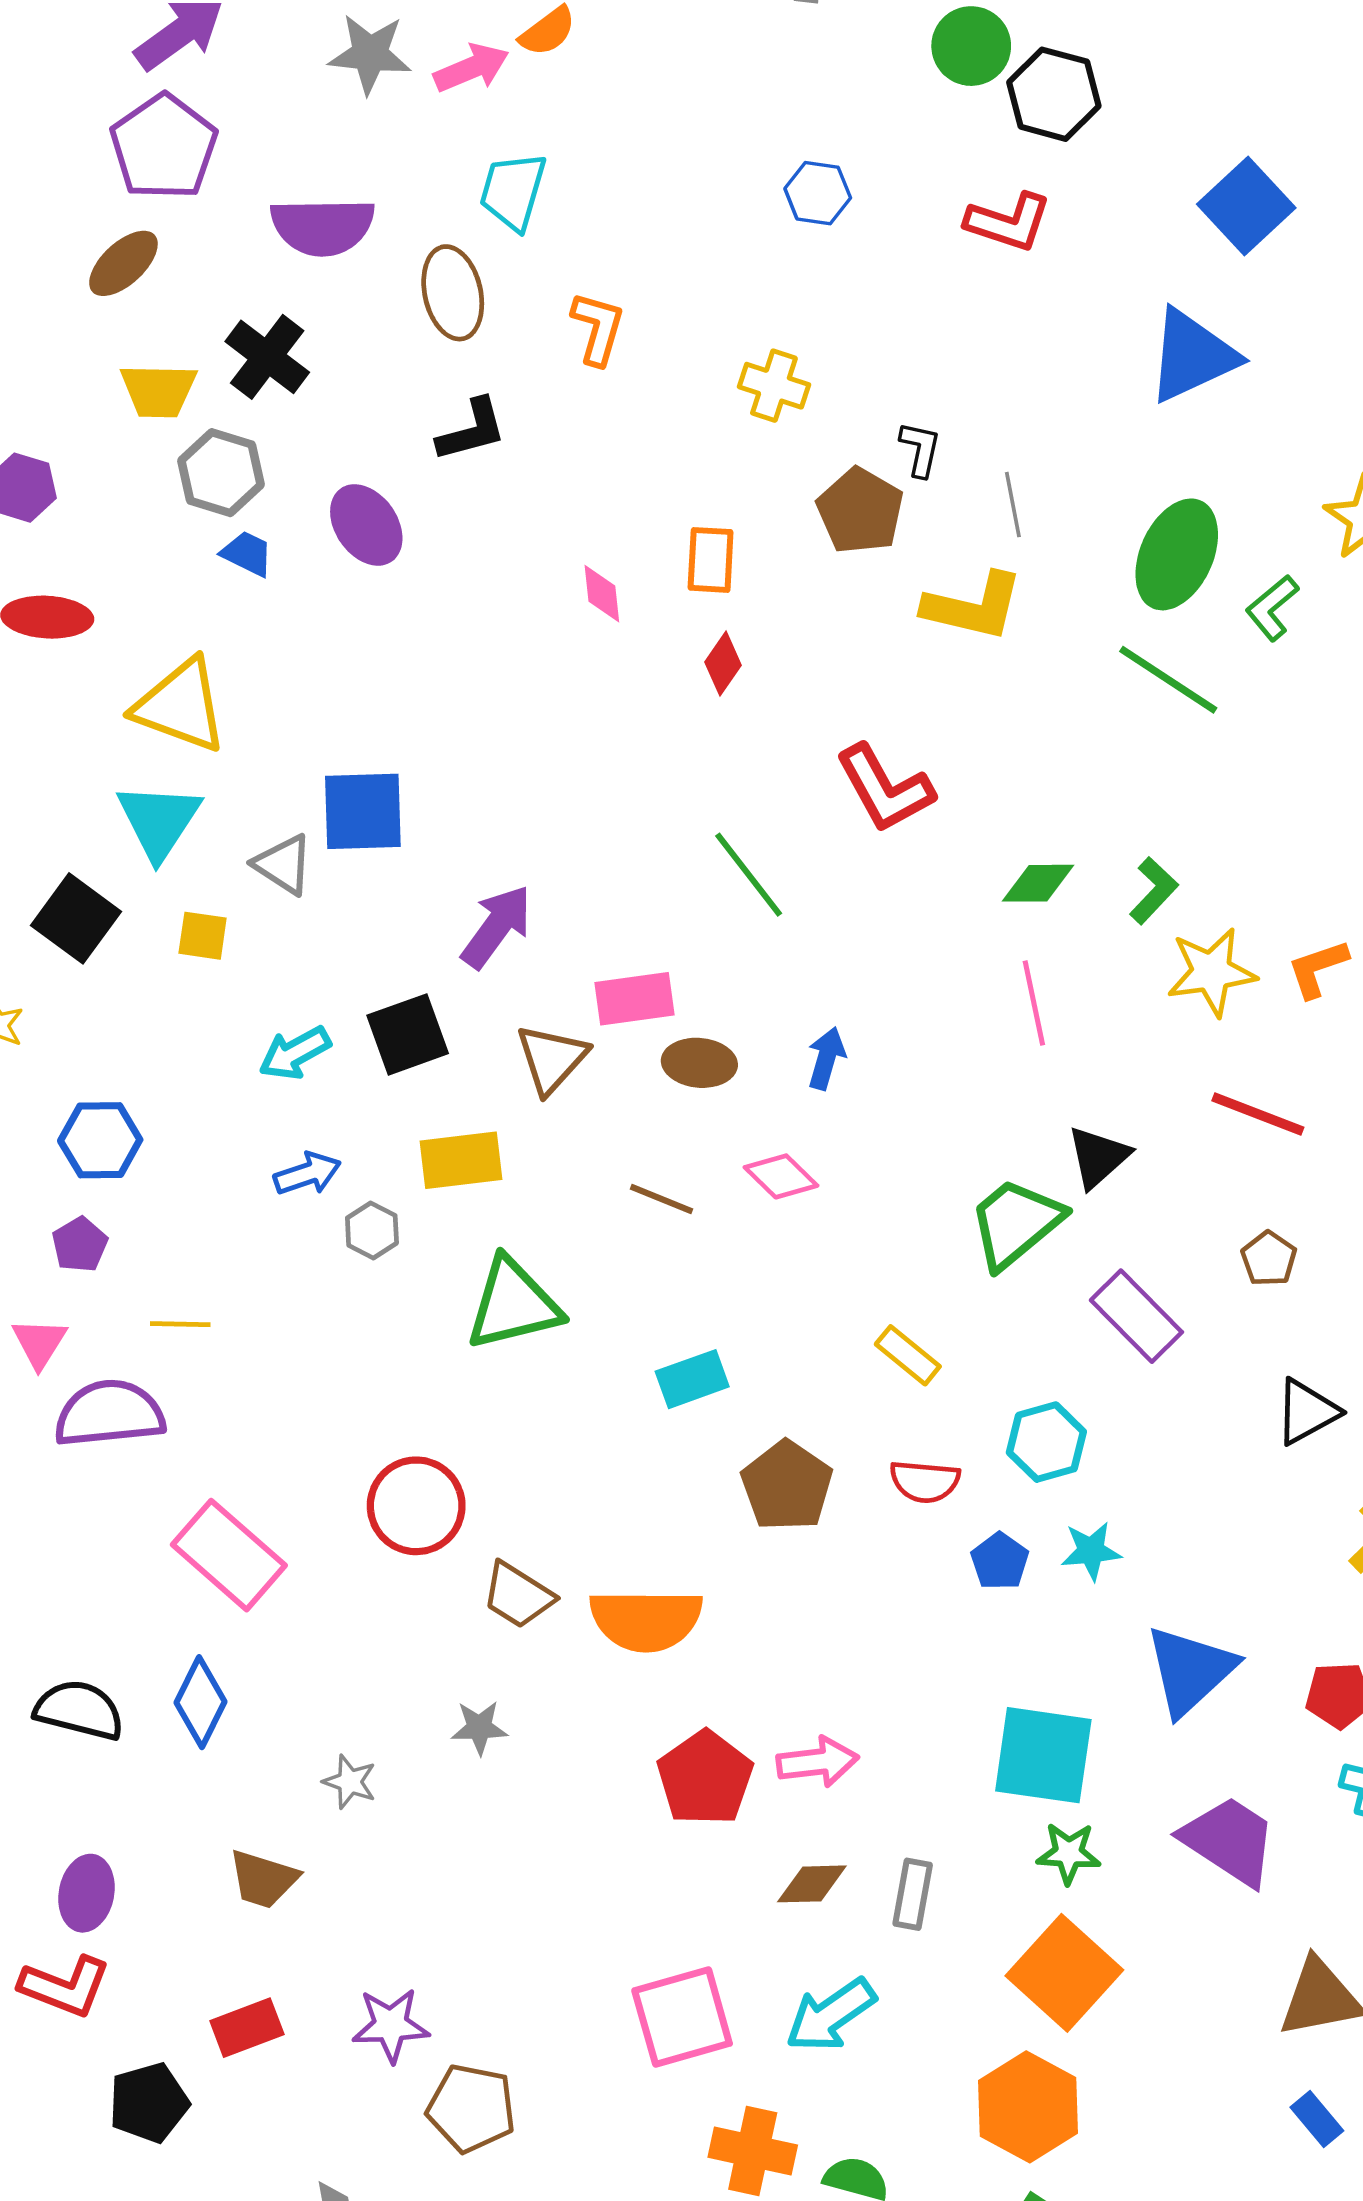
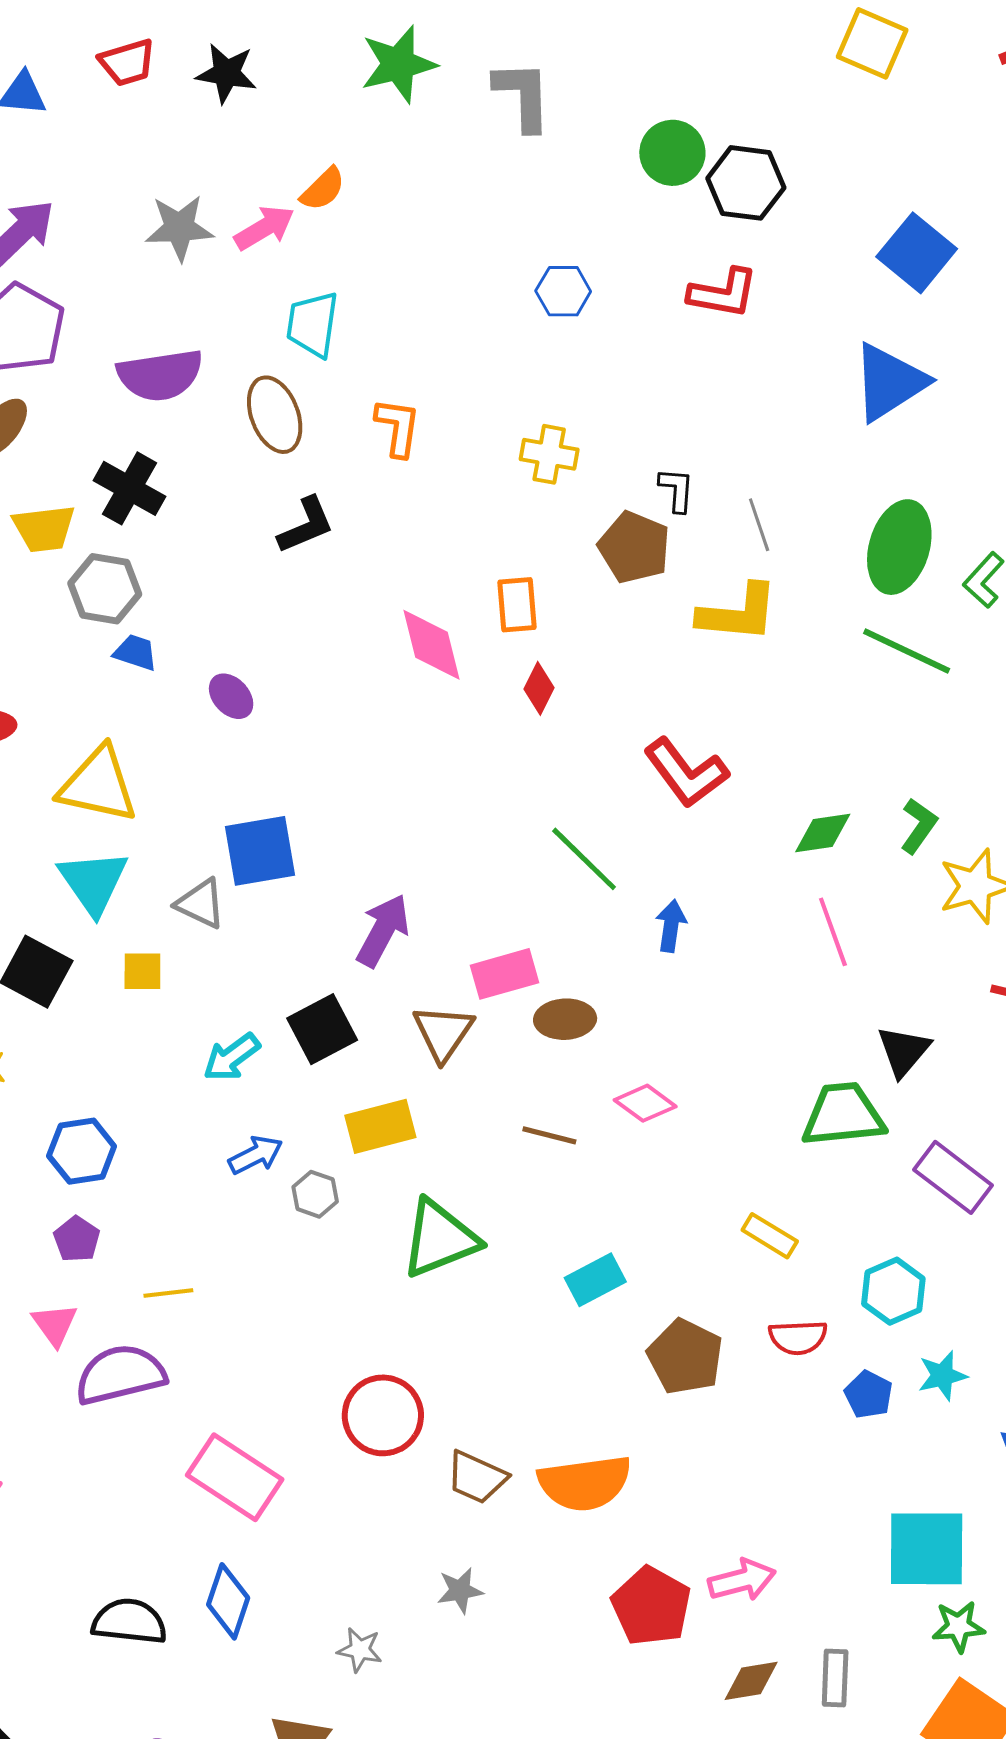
purple ellipse: (366, 525) -> (231, 696), moved, size x0.7
pink diamond: (602, 594) -> (431, 645), size x1.6
blue arrow: (826, 1058) -> (671, 926), moved
green trapezoid: (1016, 1223) -> (843, 1115), turned 42

